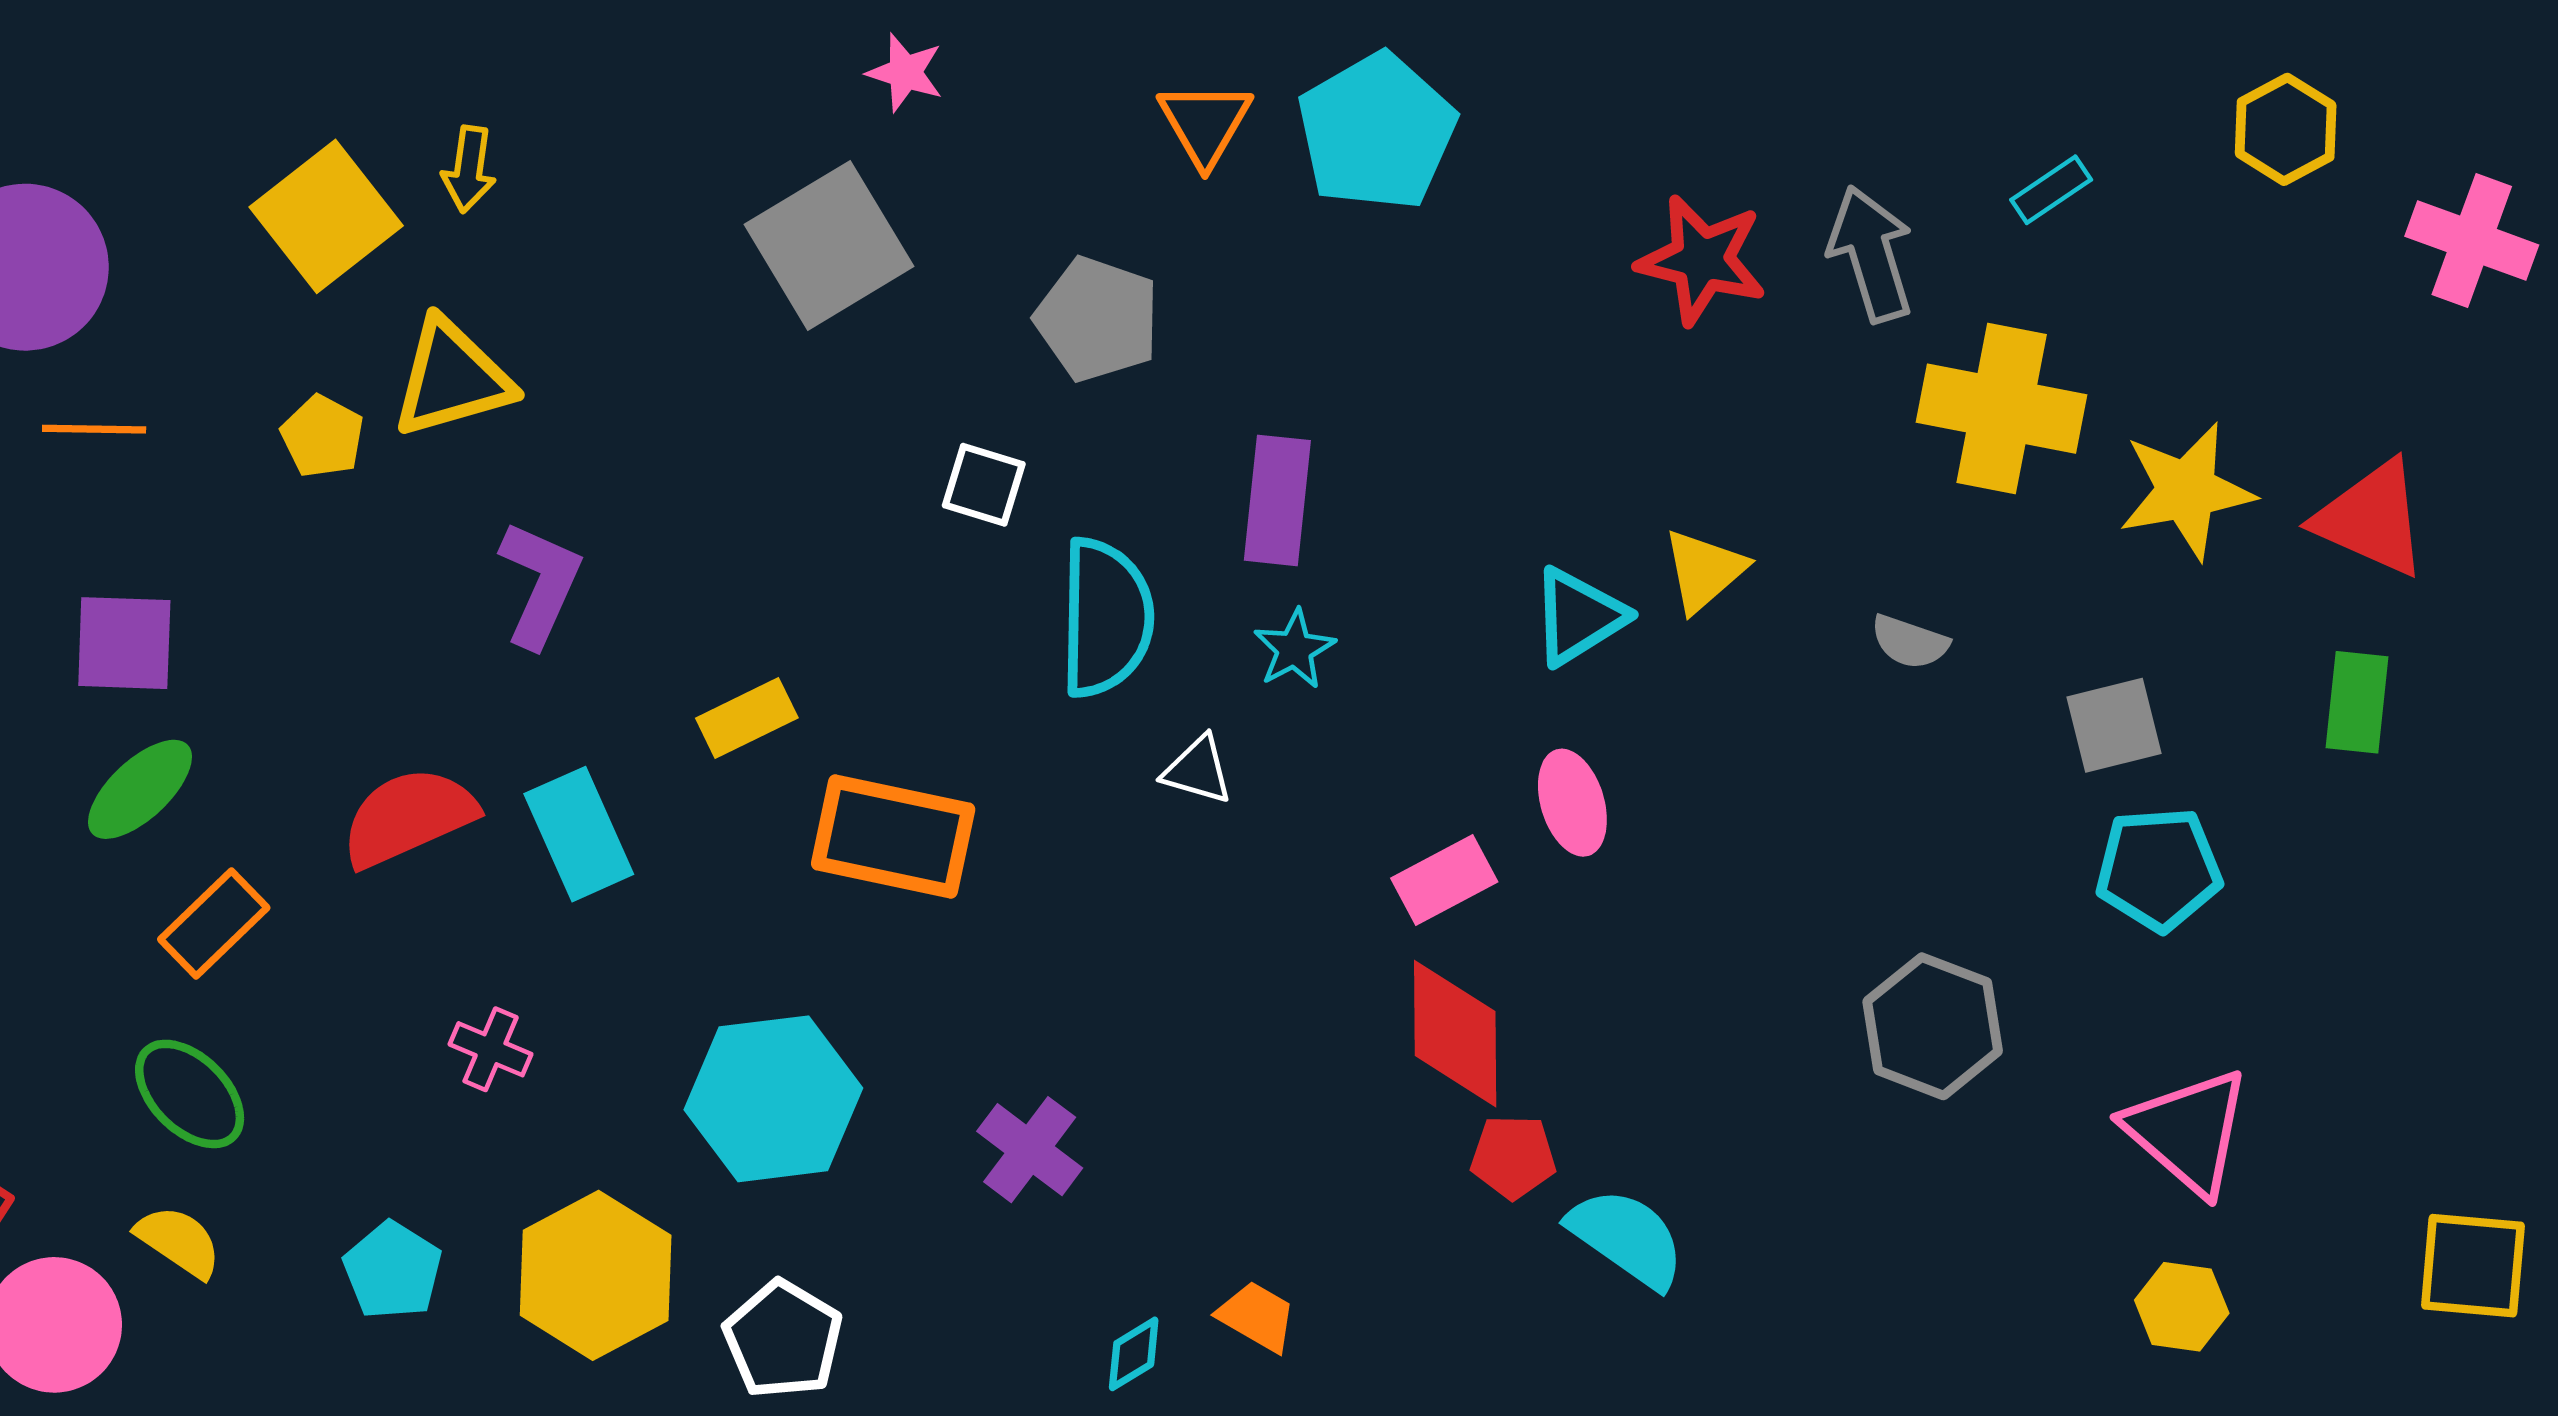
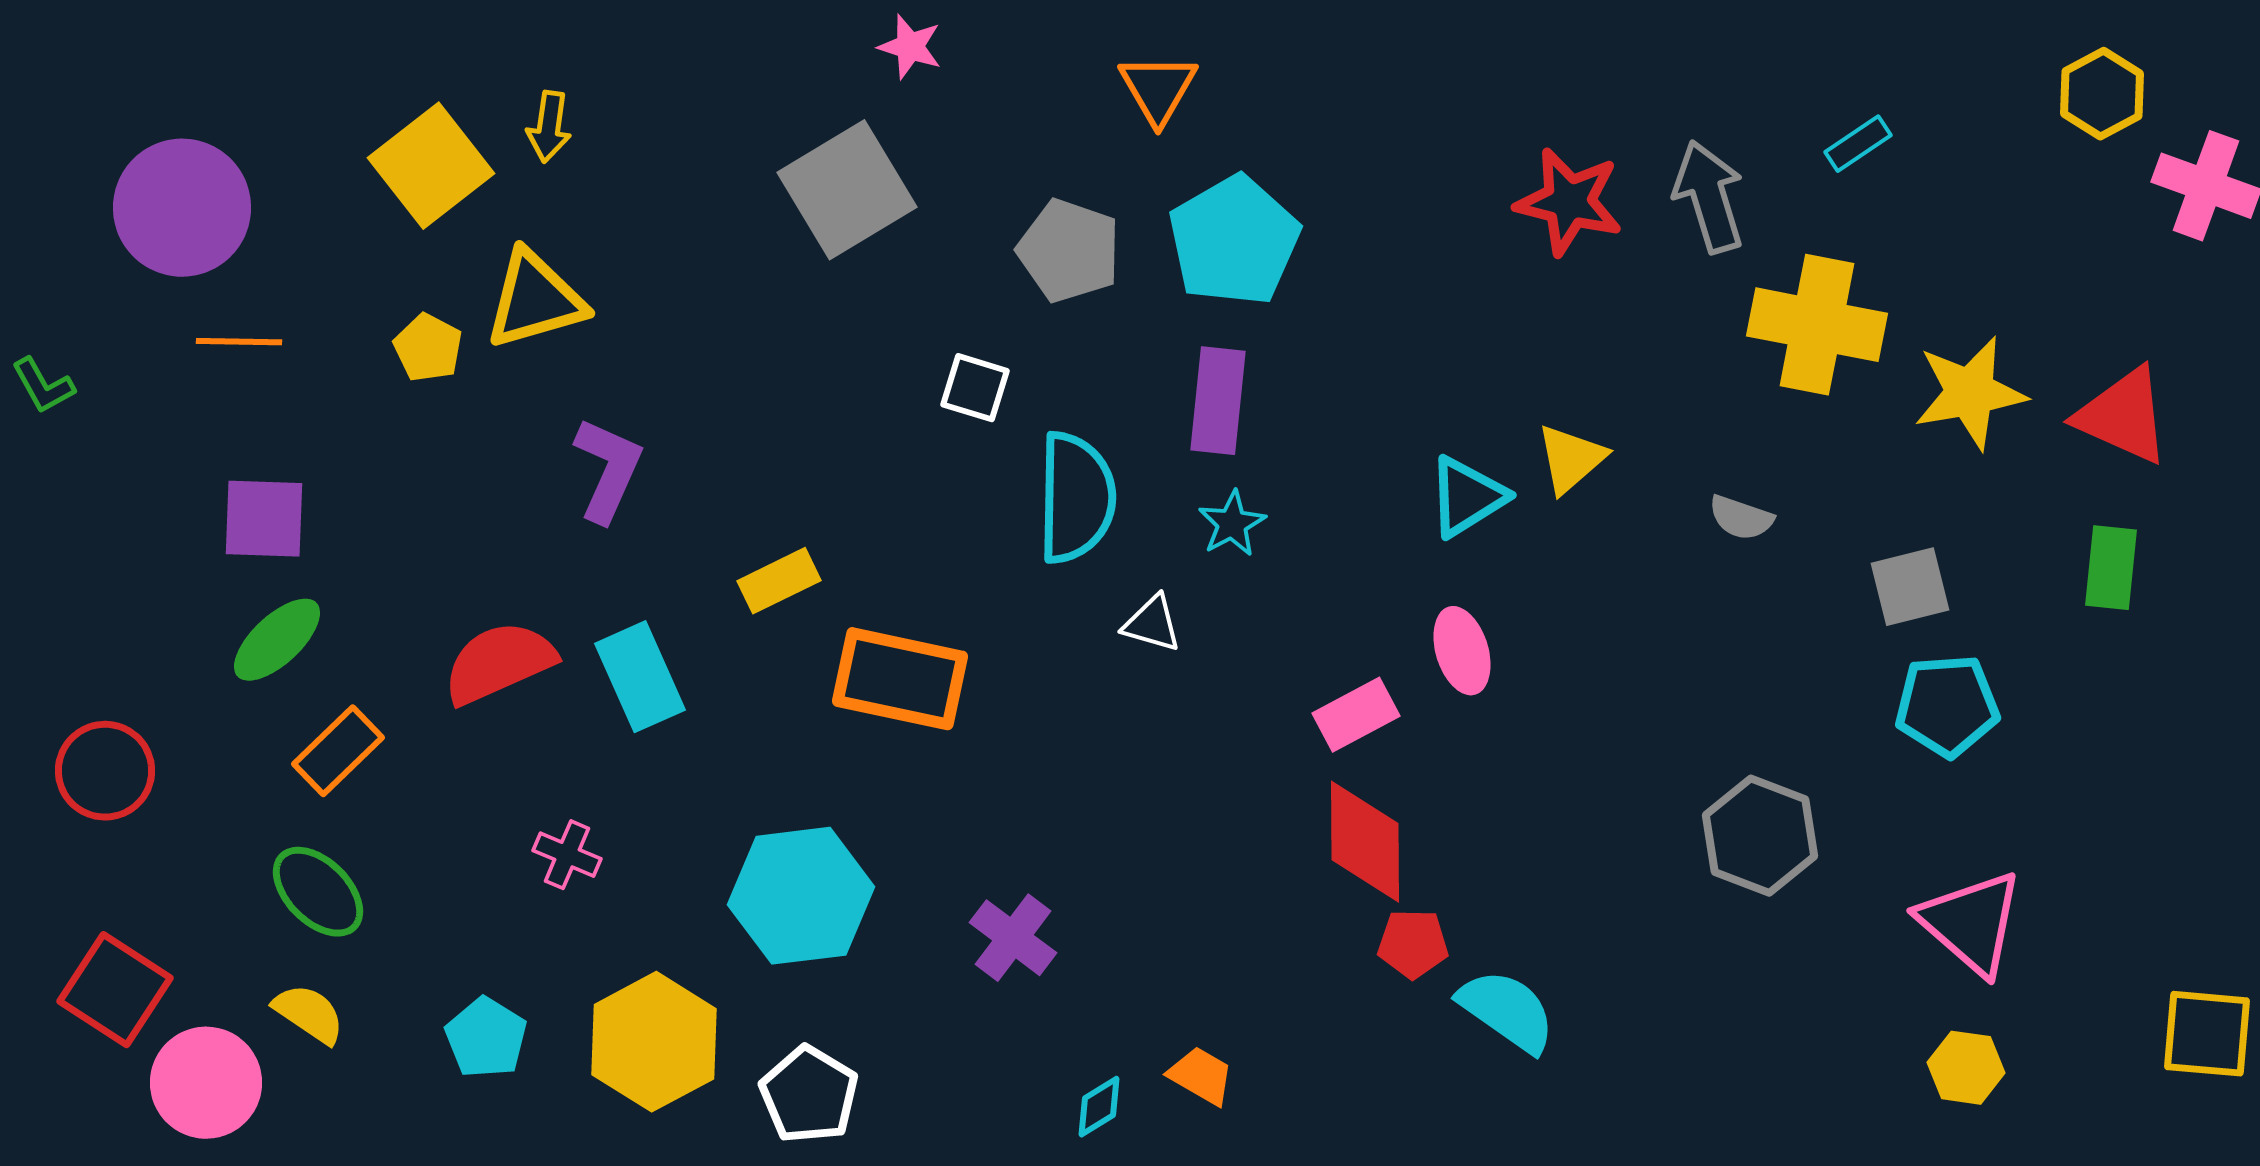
yellow hexagon: (2286, 129) -> (2102, 94), moved
cyan pentagon: (1377, 132) -> (1234, 241), moved

